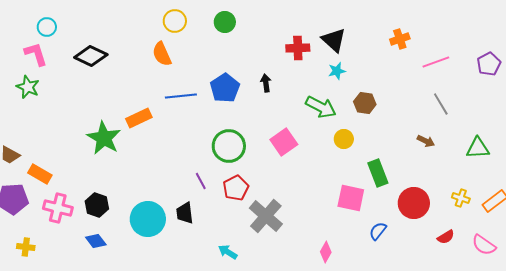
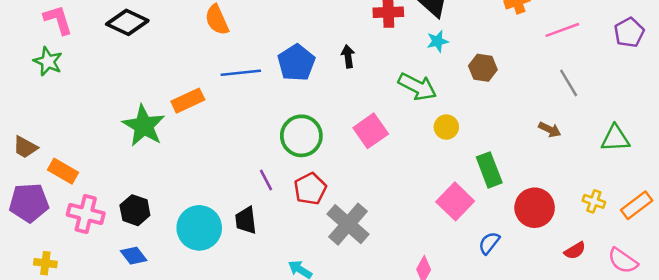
brown hexagon: (365, 103) -> (483, 68), moved
pink square: (351, 198) -> (455, 201), turned 32

